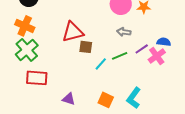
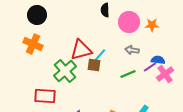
blue semicircle: (164, 42) -> (158, 60), moved
green cross: (27, 50) -> (65, 71), moved
cyan line: (101, 64) -> (100, 55), moved

